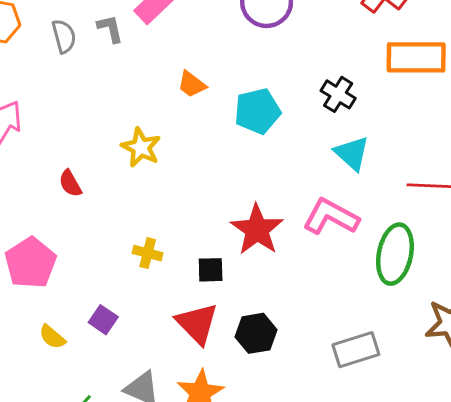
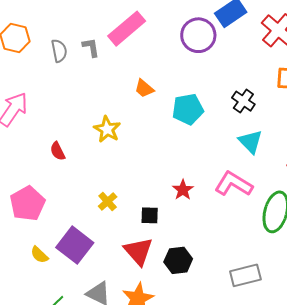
red star: (257, 230) -> (183, 190), size x0.6
yellow cross: (148, 253) -> (108, 202), turned 30
purple square: (103, 320) -> (75, 245), size x1.8

